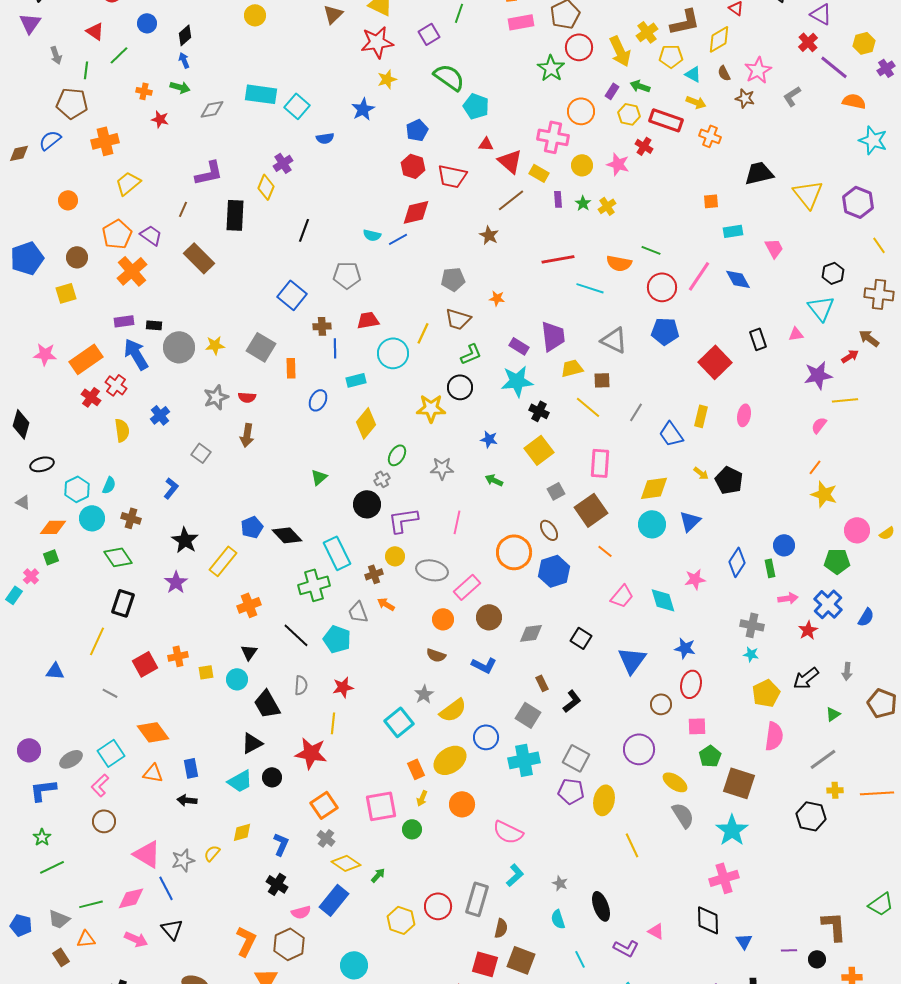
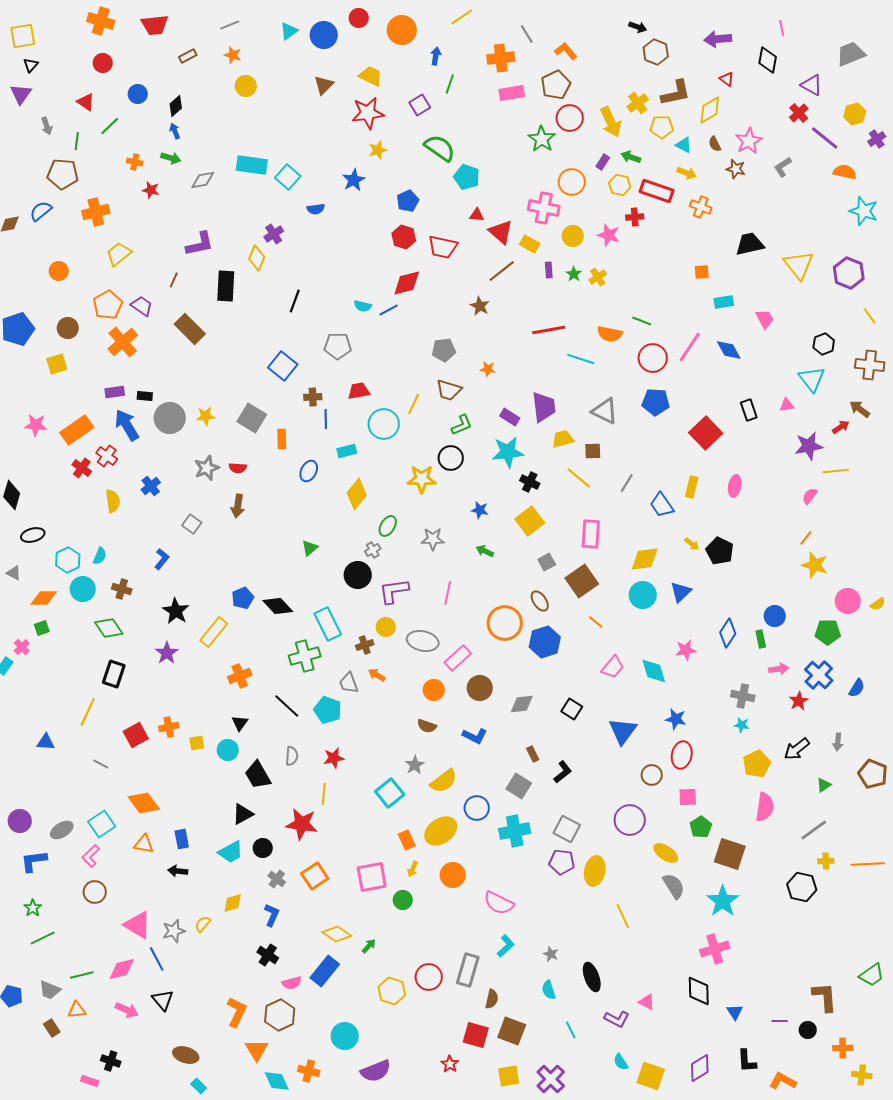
red cross: (644, 146) -> (635, 217), turned -36
gray cross: (326, 838) -> (277, 879), moved

